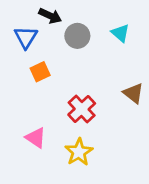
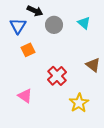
yellow star: (79, 152) -> (79, 103), moved

